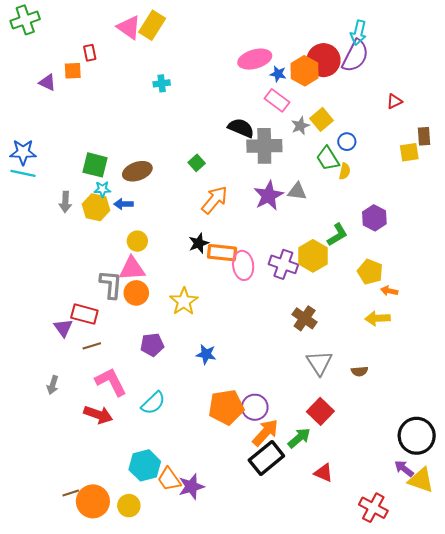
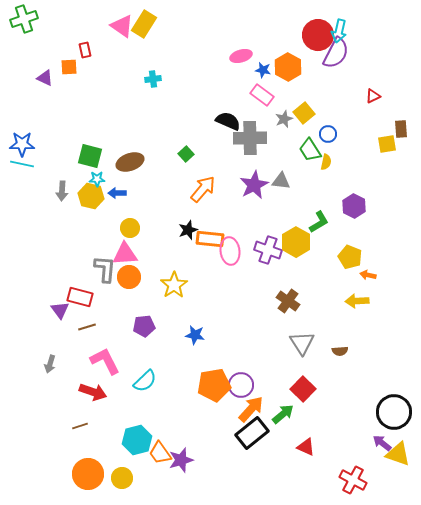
pink ellipse: (255, 59) -> (241, 56), size x0.7
red circle: (324, 60) -> (318, 35), moved
brown line: (71, 493) -> (80, 426), moved

